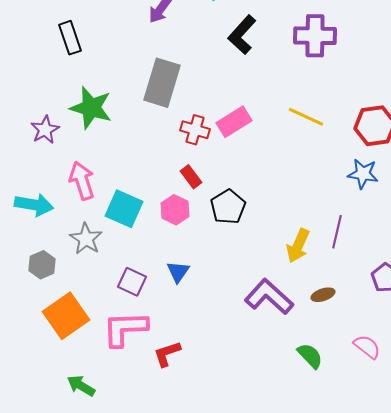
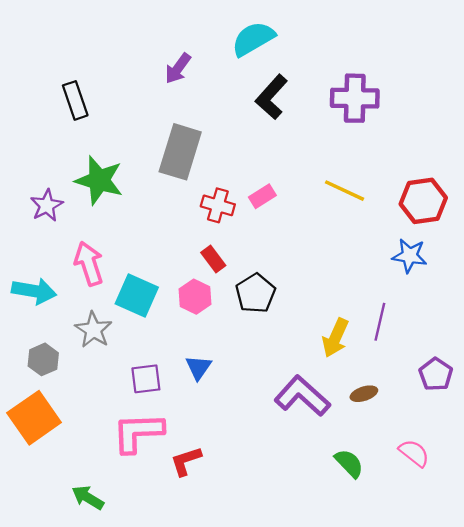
pink rectangle: (234, 122) -> (262, 196), size x0.7
purple square: (132, 282) -> (146, 379), turned -32
orange square: (66, 316) -> (34, 418), moved

